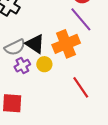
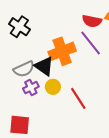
orange cross: (66, 44) -> (62, 51), moved
red line: (81, 87) -> (78, 98), moved

